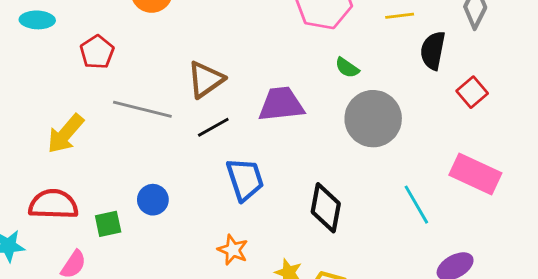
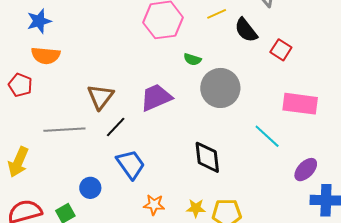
black semicircle: (433, 51) -> (246, 30), turned -32
red pentagon: (97, 52) -> (20, 85), moved
blue trapezoid: (245, 179) -> (131, 164), moved

